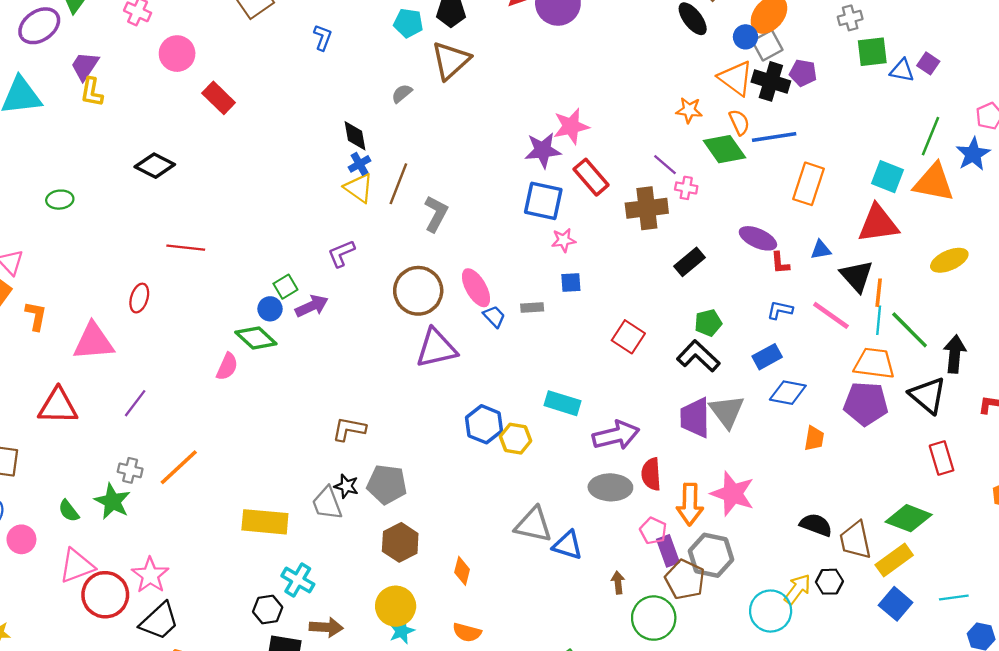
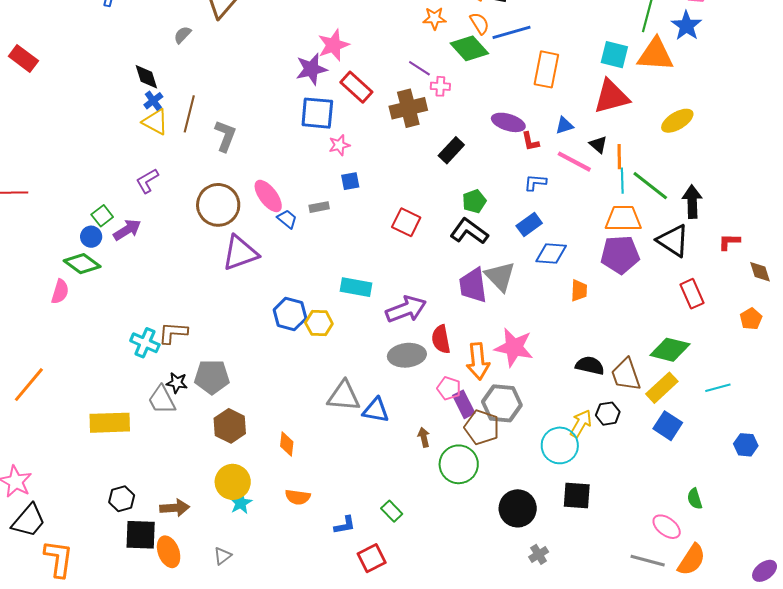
black triangle: (857, 276) -> (598, 145), size x0.6
pink line: (831, 315) -> (574, 162), moved
cyan cross: (298, 580) -> (145, 343), moved
cyan line: (954, 597) -> (718, 388), moved

